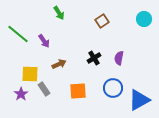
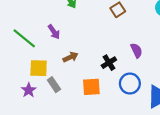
green line: (18, 34) -> (24, 38), moved
black cross: (94, 58) -> (109, 63), moved
purple semicircle: (119, 58) -> (136, 51), turned 144

